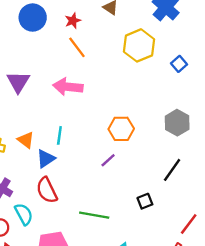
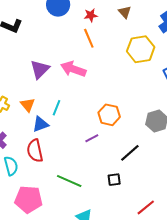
purple triangle: (18, 82) -> (40, 69), moved
black line: (172, 170) -> (130, 153), moved

